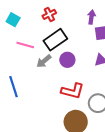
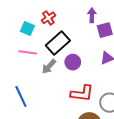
cyan square: (13, 20) -> (27, 29), moved

